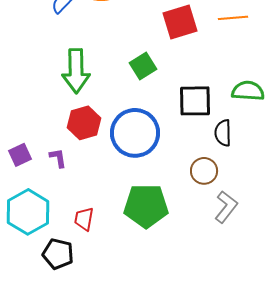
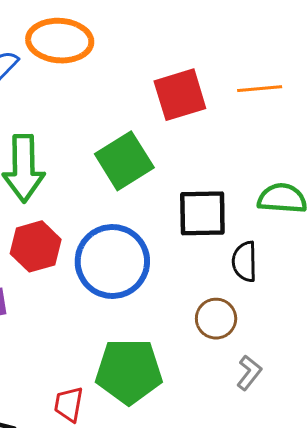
green square: (143, 66) -> (124, 161), size x1.4
gray L-shape: (226, 207) -> (249, 373), size x0.7
red trapezoid: (84, 219) -> (69, 404), moved

